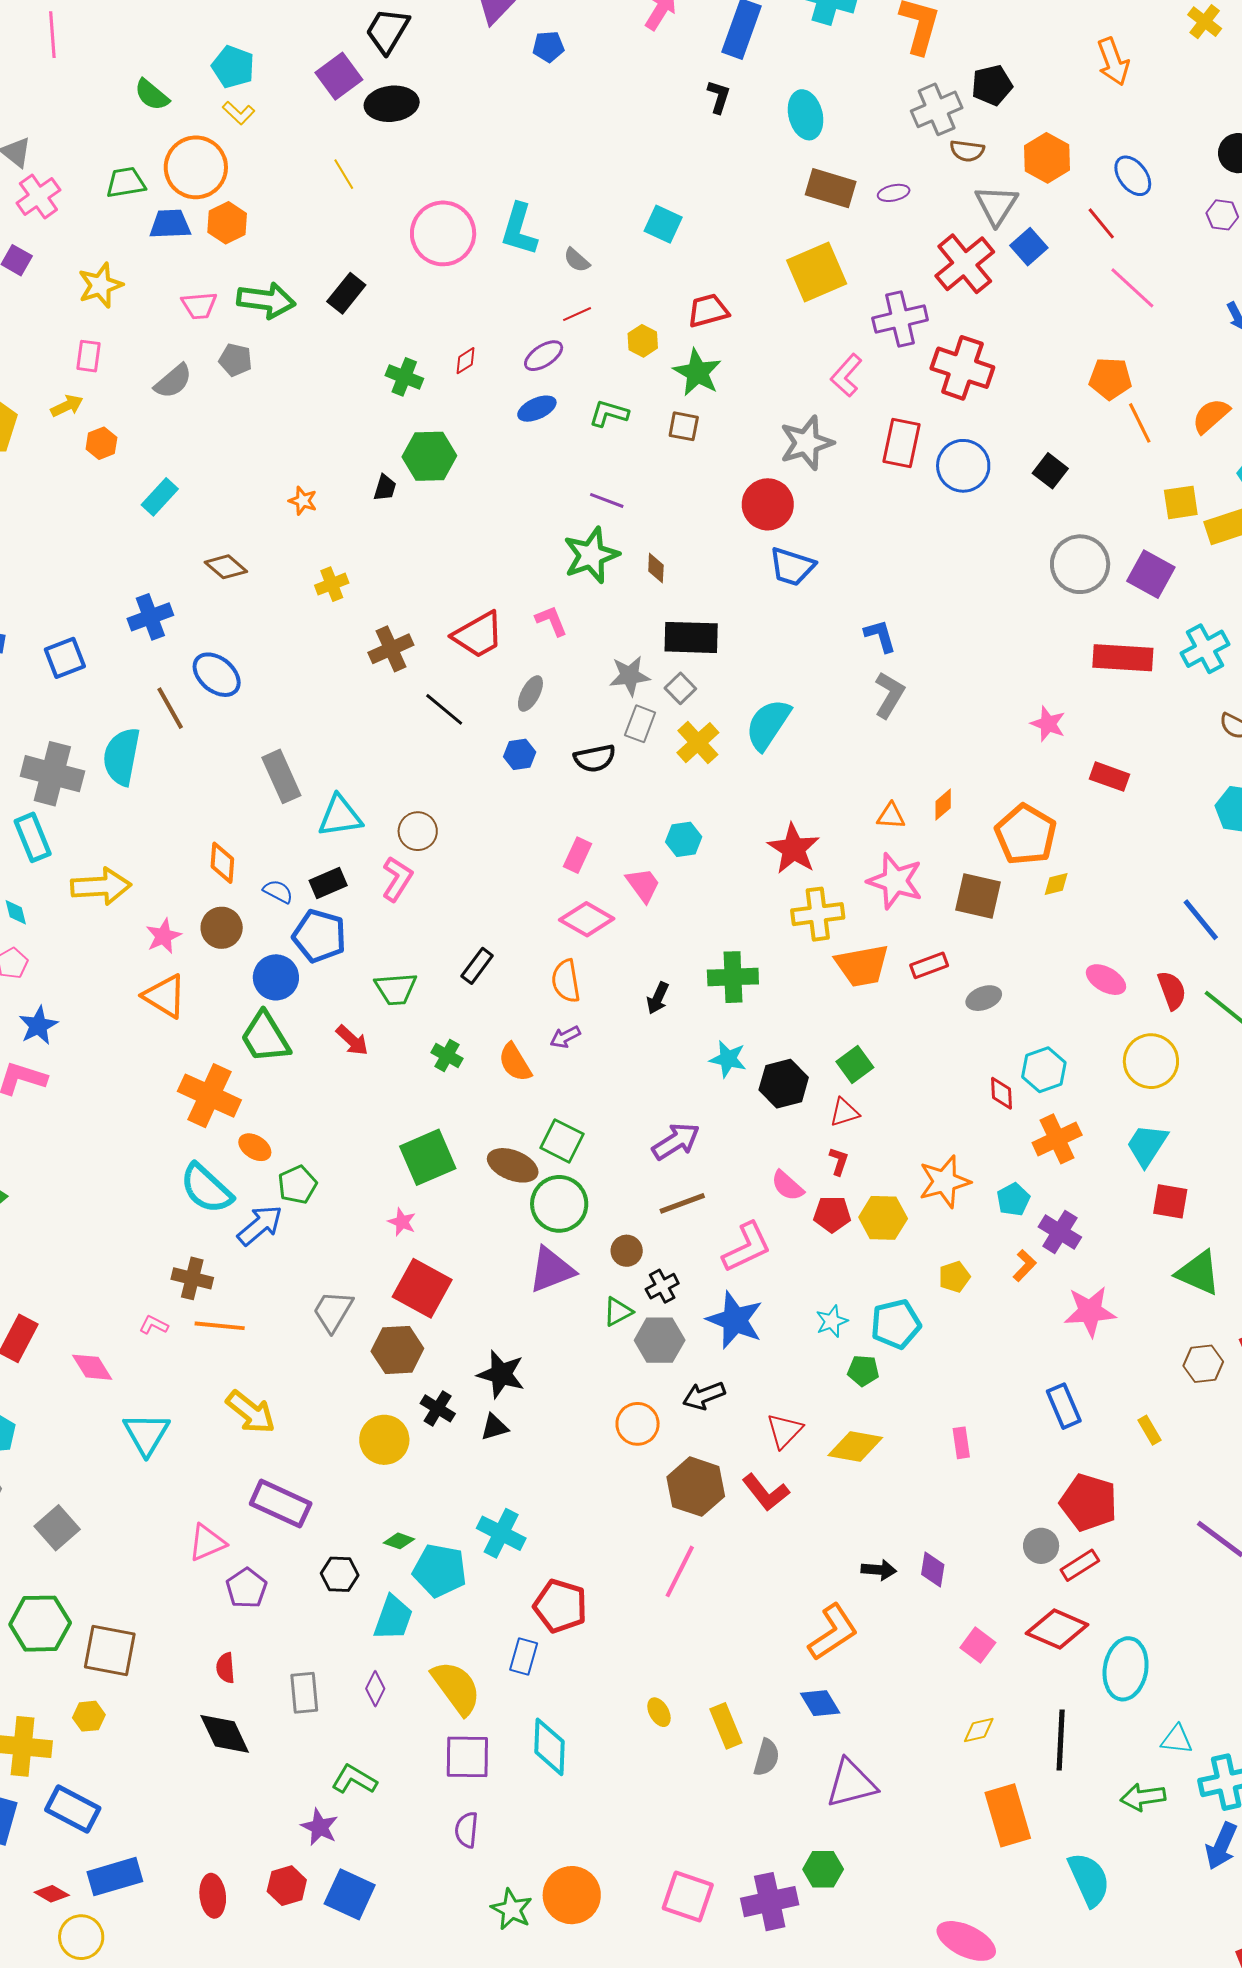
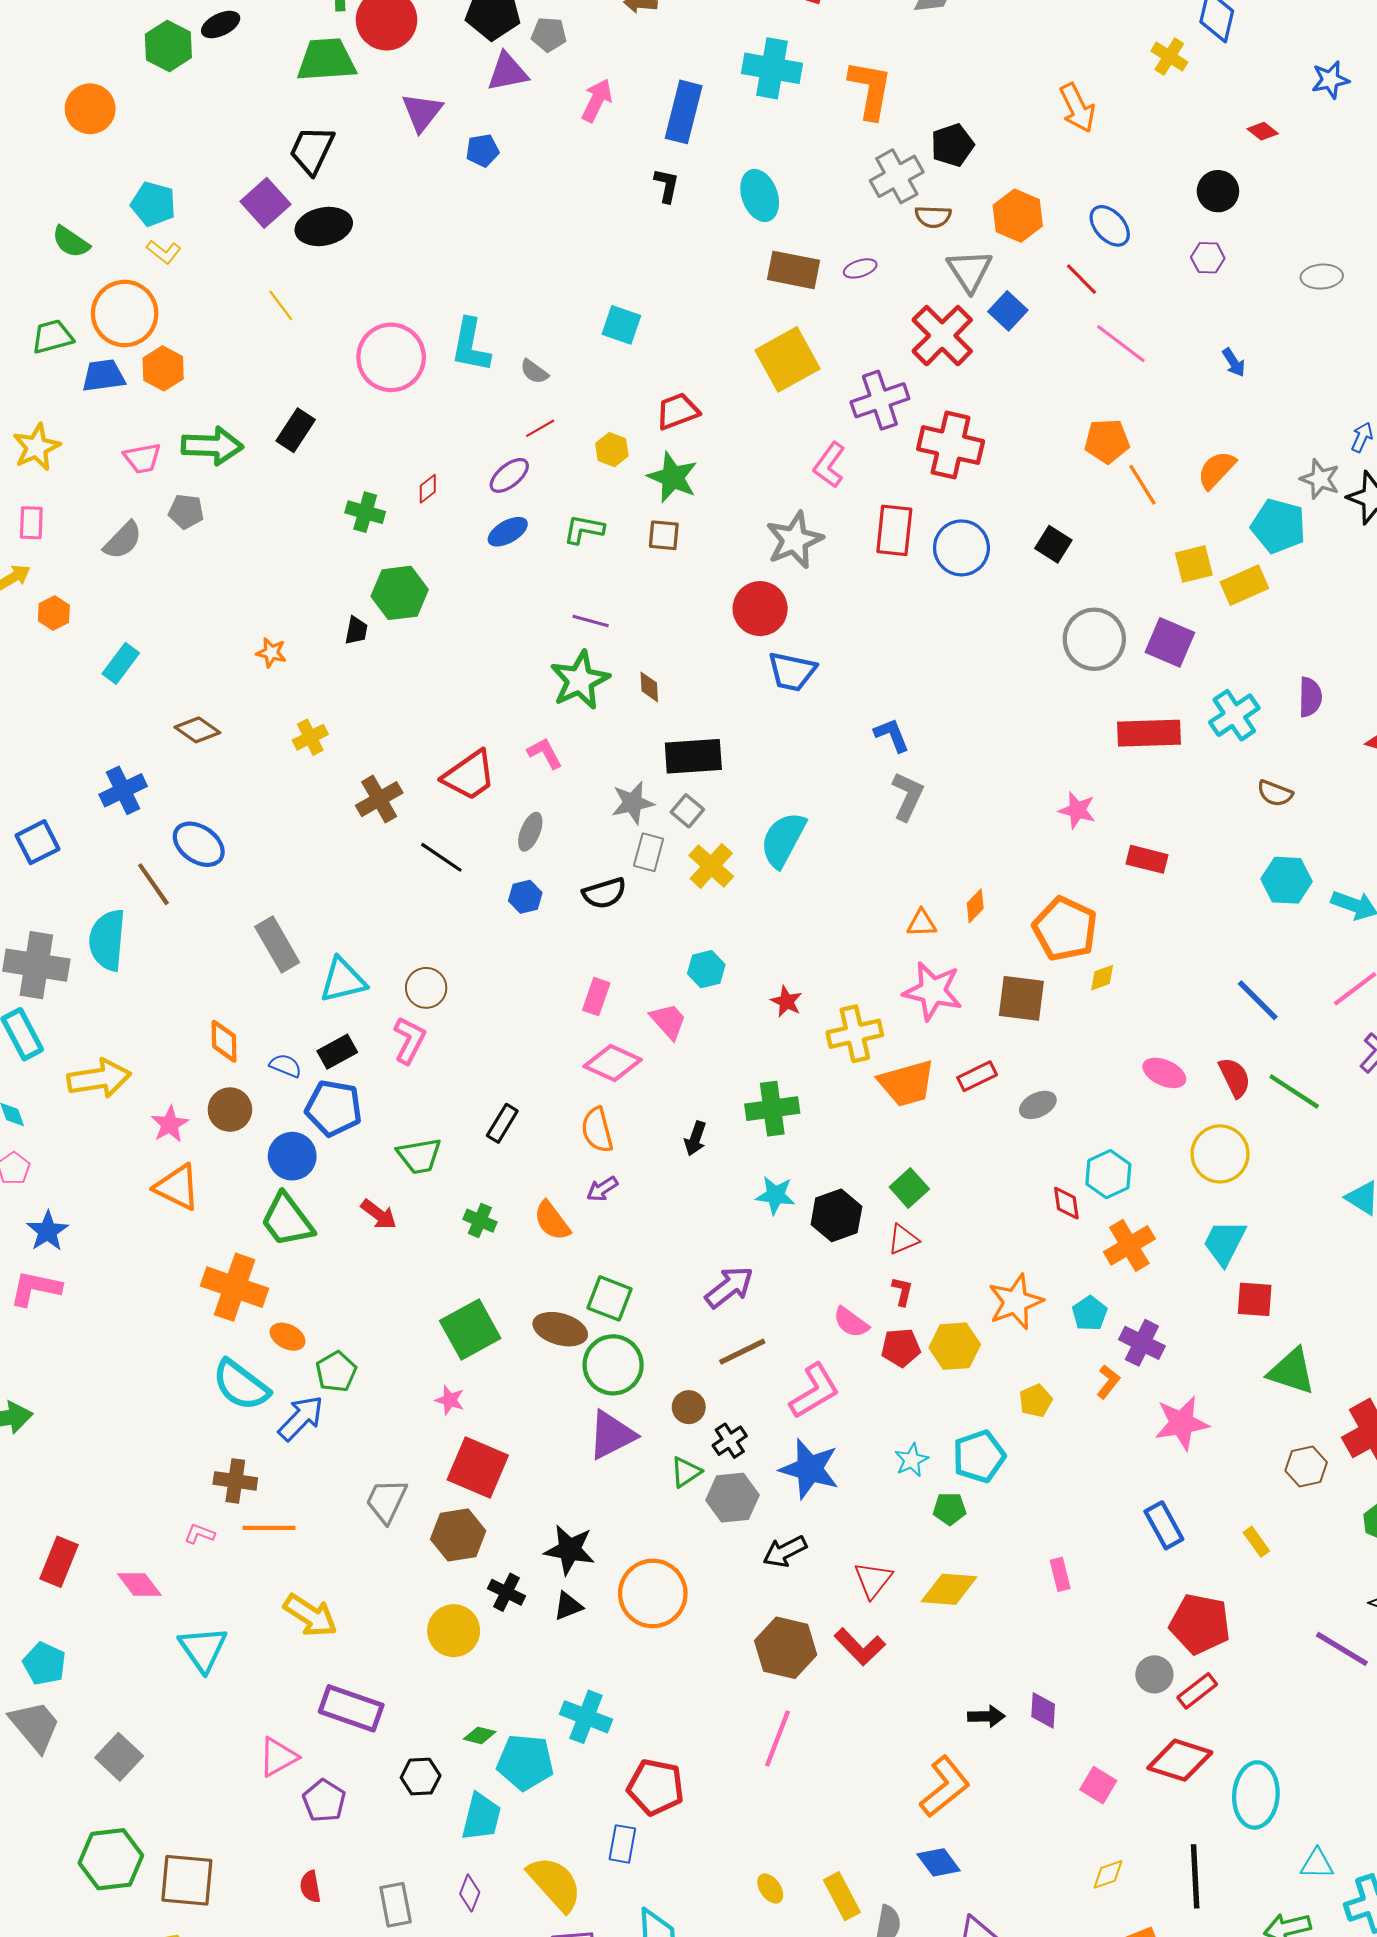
red star: (794, 849) -> (786, 1001), moved, size x0.6
orange circle: (638, 1424) -> (653, 1593), moved, size x1.5

